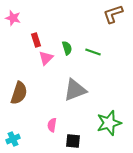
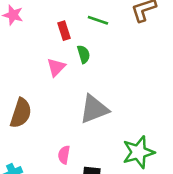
red rectangle: (36, 40) -> (64, 31), moved
green line: (93, 52) -> (98, 20), moved

